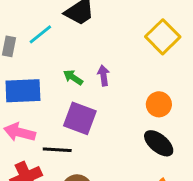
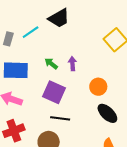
orange circle: (159, 104) -> (98, 87), moved
black line: (57, 150) -> (60, 118), moved

